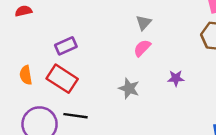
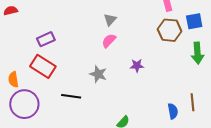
orange semicircle: (26, 75) -> (13, 80), moved
black line: (76, 116) -> (71, 96), moved

